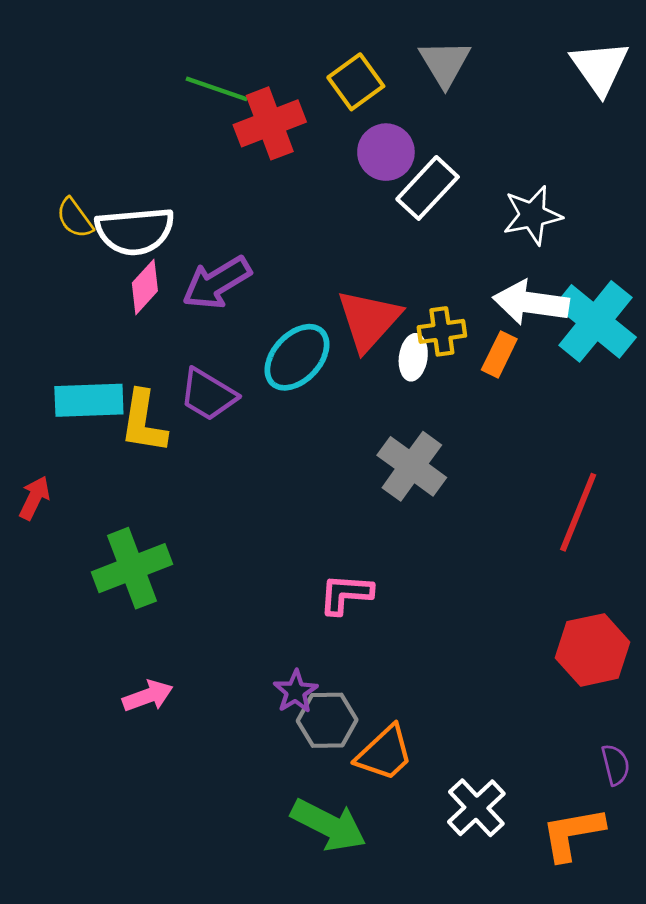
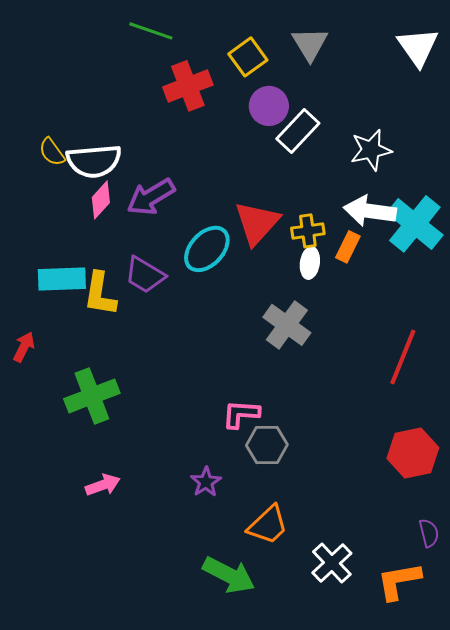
green line: (217, 89) -> (151, 31), moved
white ellipse: (413, 357) -> (310, 263), moved
gray hexagon: (327, 720) -> (267, 445), moved

